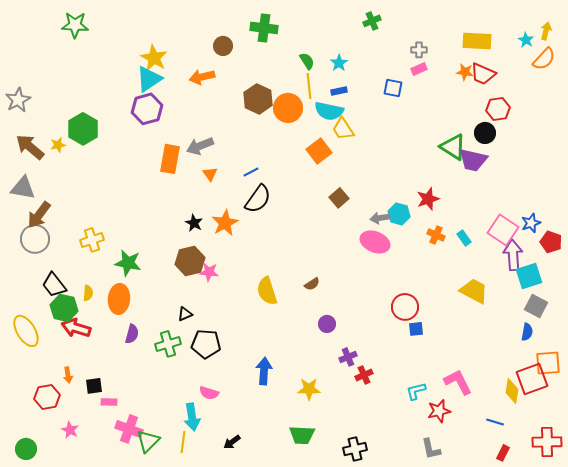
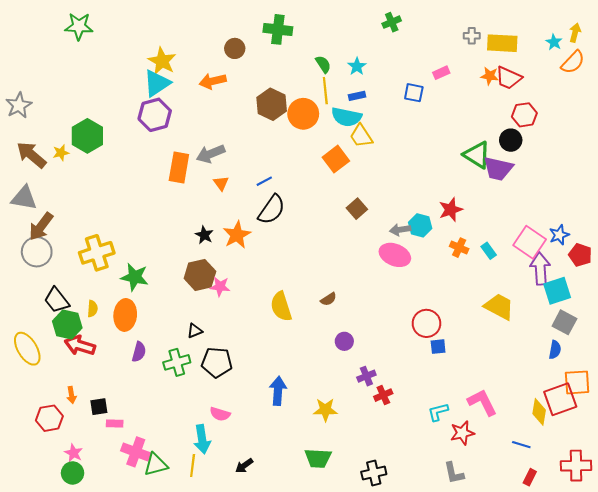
gray cross: (419, 50) -> (472, 36), moved
yellow cross: (92, 240) -> (97, 253), size x1.4
green triangle: (148, 441) -> (156, 465), turned 30
green circle: (26, 449) -> (73, 473), moved

